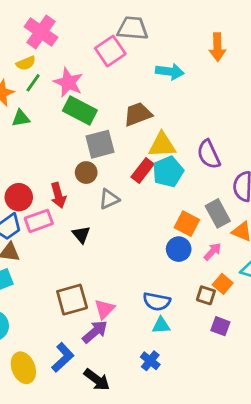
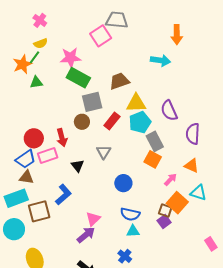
pink cross: (41, 32) -> (40, 20), moved, size x0.6
cyan arrow: (170, 72) -> (160, 60), moved
pink star: (68, 82) -> (70, 58), turned -30
green line: (33, 83) -> (34, 57), moved
red rectangle: (143, 171) -> (112, 121), moved
gray triangle: (109, 199) -> (104, 152), moved, turned -35
gray rectangle: (218, 213) -> (155, 141), moved
blue circle: (179, 249) -> (123, 183), moved
orange square: (223, 284) -> (177, 203), size x1.5
brown square: (72, 300) -> (39, 211), moved
purple square: (220, 326) -> (164, 221), moved, turned 32
blue L-shape: (63, 357) -> (63, 195), moved

